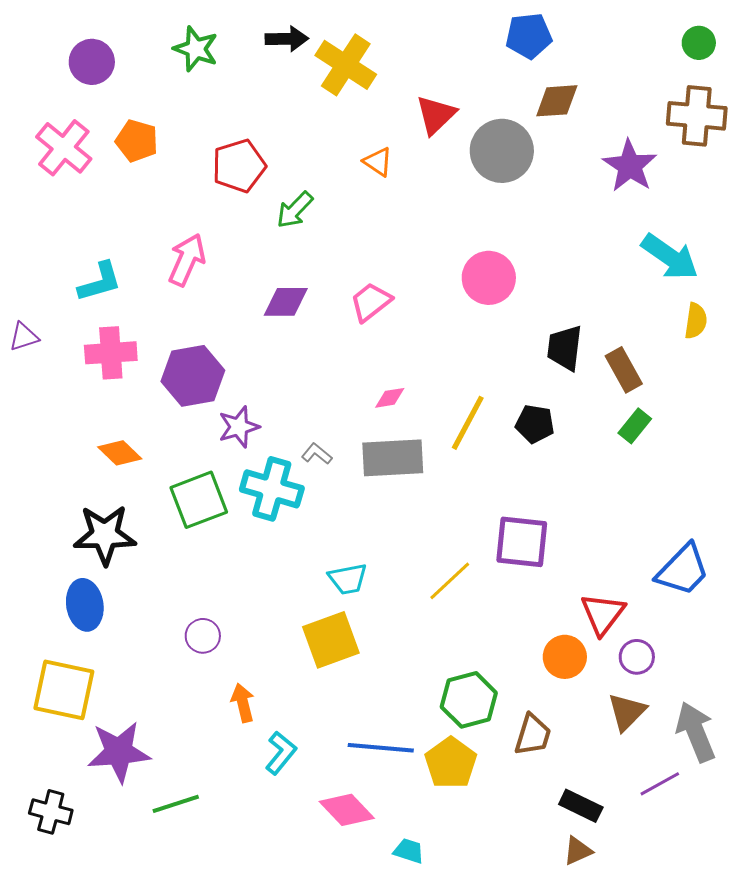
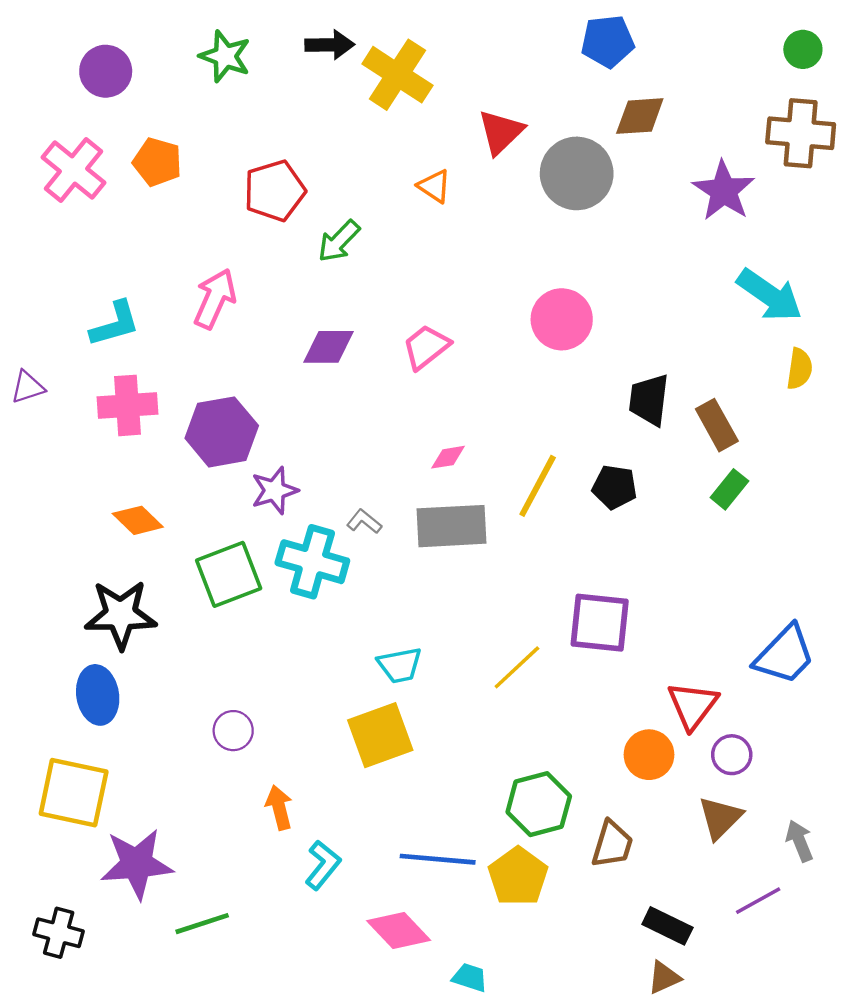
gray arrow: (696, 732) -> (799, 841), size x0.6

